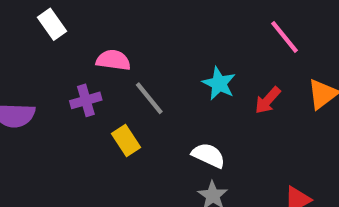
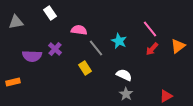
pink line: (285, 37) -> (150, 29), moved
cyan star: (219, 83) -> (119, 41), moved
purple cross: (86, 100) -> (55, 49), moved, turned -32

